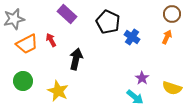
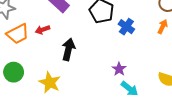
red arrow: (51, 40) -> (43, 30), turned -80
purple star: (142, 78) -> (119, 69), moved

